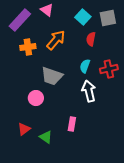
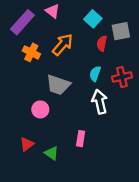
gray square: (108, 18) -> (121, 31), moved
orange cross: (28, 47) -> (31, 52), turned 35

